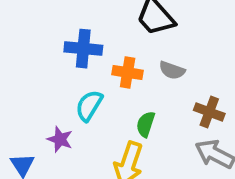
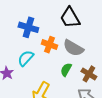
gray semicircle: (172, 70) -> (73, 48), size x1.5
green semicircle: (146, 124) -> (66, 70), moved

